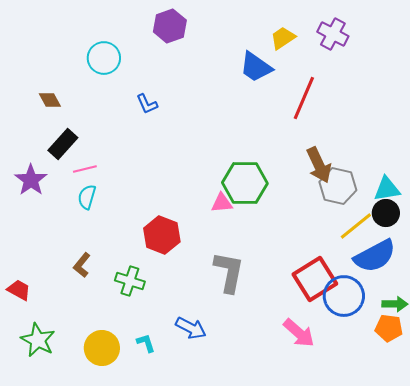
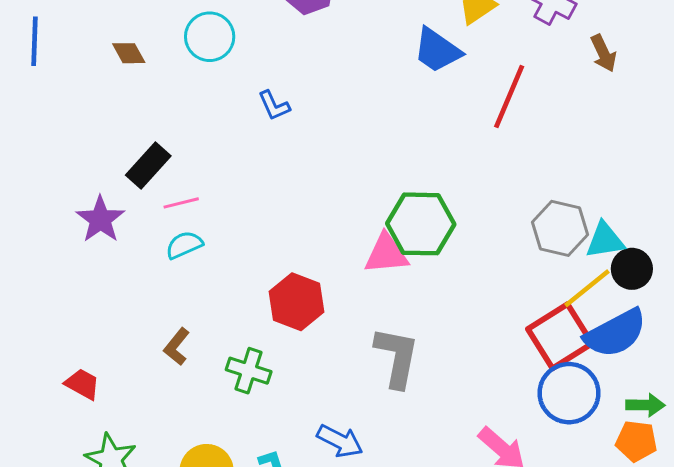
brown diamond: (50, 100) -> (129, 53), moved
brown arrow: (319, 165) -> (603, 53), moved, size x0.7
cyan triangle: (387, 189) -> (605, 240), moved
cyan semicircle: (87, 197) -> (184, 245), turned 50
pink triangle: (222, 203) -> (386, 254), size x1.4
red square: (315, 279) -> (560, 336), moved

